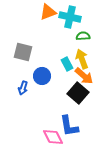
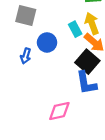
blue L-shape: (69, 126) -> (86, 83), moved
pink diamond: (53, 137) -> (59, 111), turned -75

